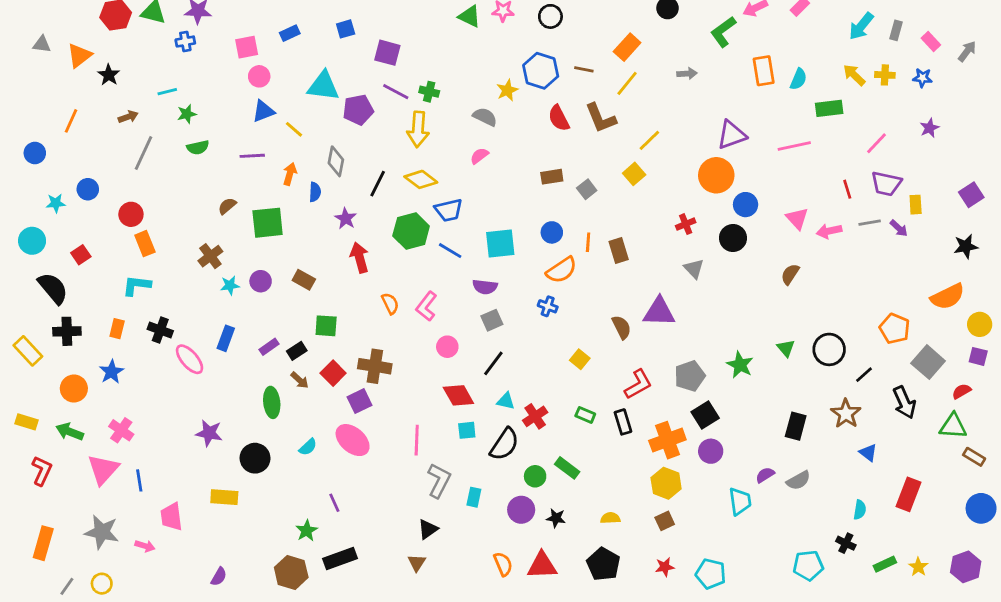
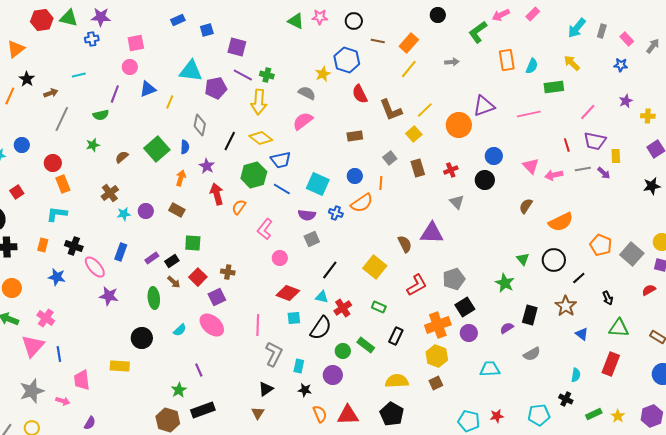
blue rectangle: (290, 33) -> (178, 20), moved
brown line: (584, 69) -> (378, 41), moved
black star: (109, 75) -> (27, 79), moved
yellow cross: (885, 75) -> (648, 116), moved
pink circle: (259, 76) -> (130, 67), moved
green star: (187, 114) -> (93, 145), moved
brown L-shape: (601, 118) -> (391, 110), moved
yellow line: (294, 129) -> (170, 102), turned 72
purple line: (252, 156) -> (115, 94), moved, turned -66
pink semicircle: (479, 156) -> (303, 121), size x1.5
orange arrow: (290, 174) -> (181, 178), moved
orange circle: (716, 175) -> (459, 125), moved
gray square: (587, 189) -> (390, 158), moved
green square: (268, 223) -> (157, 149), moved, turned -35
cyan square: (500, 244) -> (318, 184), turned 30
brown rectangle: (619, 251) -> (418, 168), moved
orange semicircle: (948, 297) -> (561, 222), moved
orange semicircle: (390, 303) -> (239, 207), moved, turned -119
blue cross: (548, 306) -> (336, 213), moved
yellow square: (580, 359) -> (375, 267), size x1.6
gray square: (928, 362) -> (632, 254), moved
black line: (493, 363) -> (330, 270), moved
green star: (740, 365) -> (505, 283), moved
brown cross: (375, 366) -> (228, 272), size x0.6
blue star: (111, 372) -> (57, 277), moved, turned -30
red diamond: (458, 395) -> (288, 293), turned -40
black arrow: (904, 402) -> (608, 298), size x0.6
black rectangle: (623, 422) -> (396, 336), moved, turned 42
green triangle: (953, 426) -> (619, 328), moved
purple star: (209, 433) -> (109, 296), moved
purple semicircle: (765, 475) -> (507, 328), moved
cyan trapezoid: (740, 501) -> (490, 369), turned -85
black star: (556, 518) -> (305, 390), moved
yellow semicircle: (610, 518) -> (397, 381), size x1.6
gray star: (102, 532) -> (32, 391), turned -30
red star: (665, 567) -> (497, 416), moved
purple semicircle: (219, 577) -> (90, 423), moved

